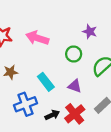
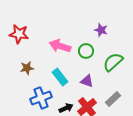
pink arrow: (37, 38) -> (60, 46), moved

